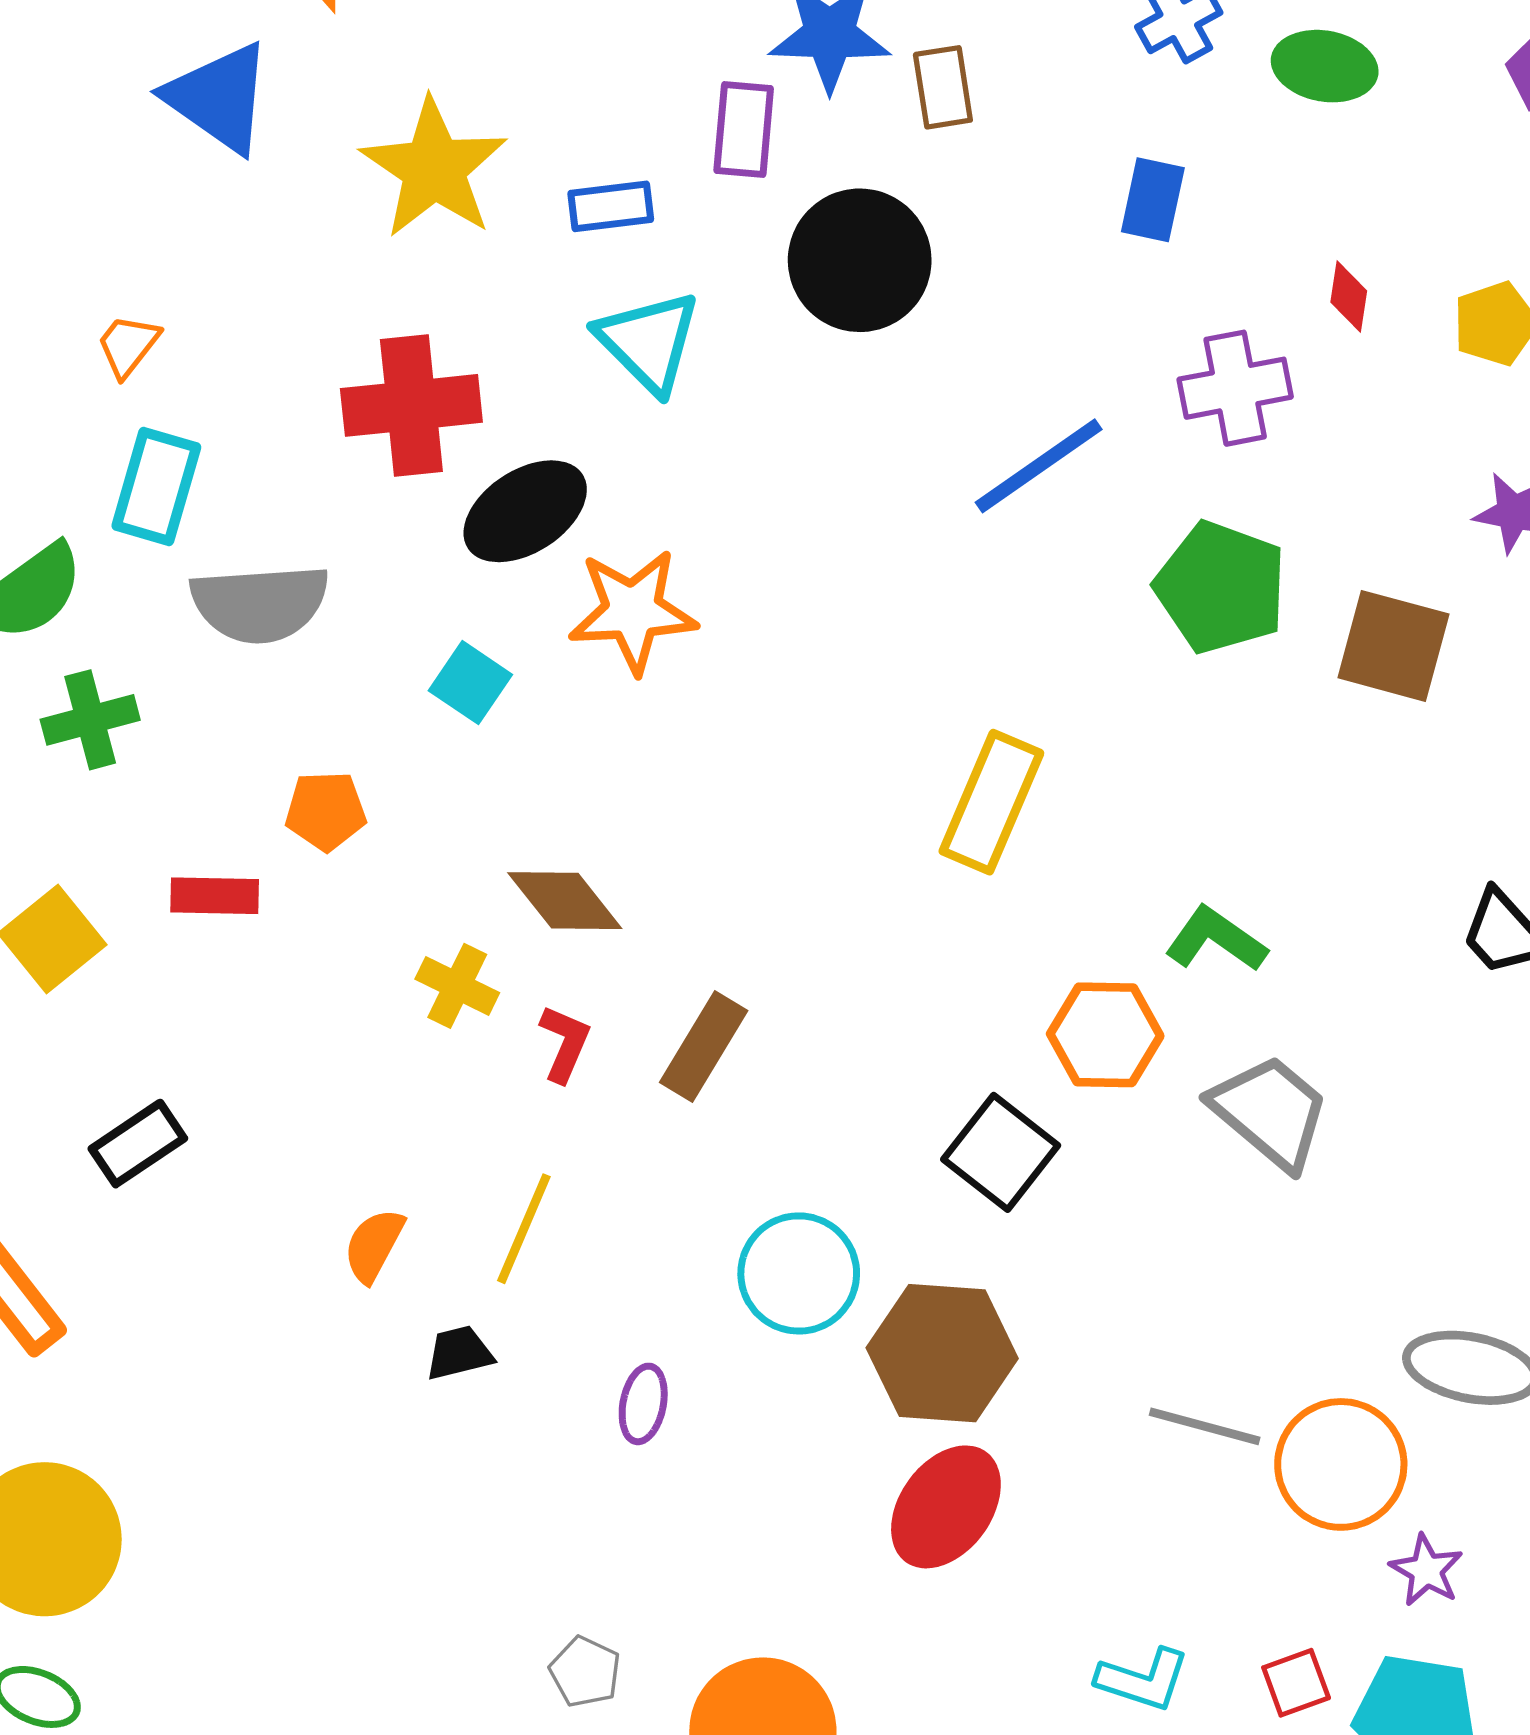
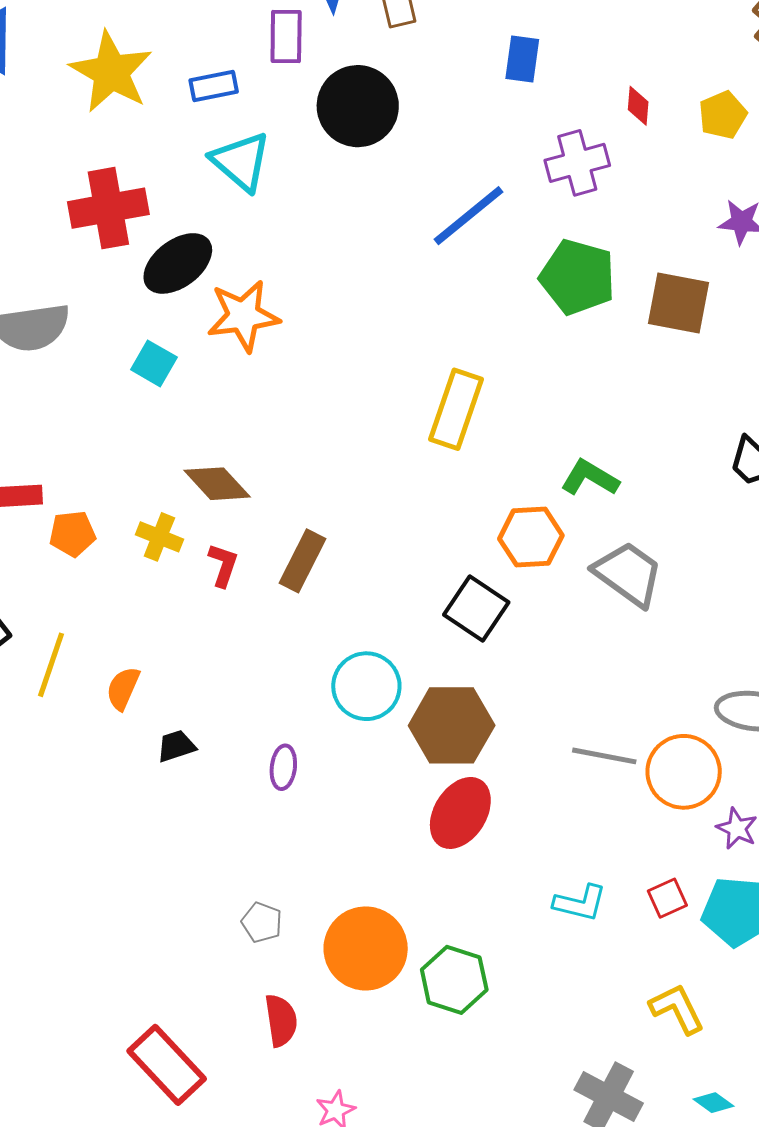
orange pentagon: (326, 811) -> (73, 534), moved
yellow line: (524, 1229) -> (51, 665), moved

